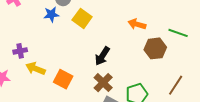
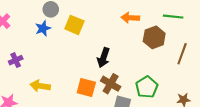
purple cross: (20, 51) -> (16, 60), moved
orange square: (63, 79) -> (86, 88), moved
brown line: (176, 85) -> (182, 54), moved

